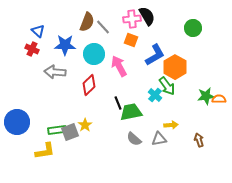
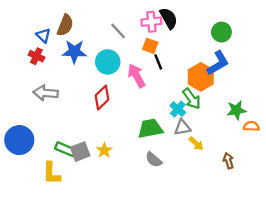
brown semicircle: (87, 22) -> (65, 25), moved
blue L-shape: (155, 55) -> (218, 63), moved
gray arrow: (55, 72) -> (46, 93), moved
orange semicircle: (219, 99) -> (251, 126), moved
black line: (118, 103) -> (158, 62), moved
yellow star: (85, 125) -> (104, 150), moved
yellow arrow: (171, 125) -> (196, 143), turned 48
green rectangle: (57, 130) -> (65, 149), turned 30
gray triangle: (159, 139) -> (182, 127), moved
yellow L-shape: (45, 151) -> (51, 173), turned 100

